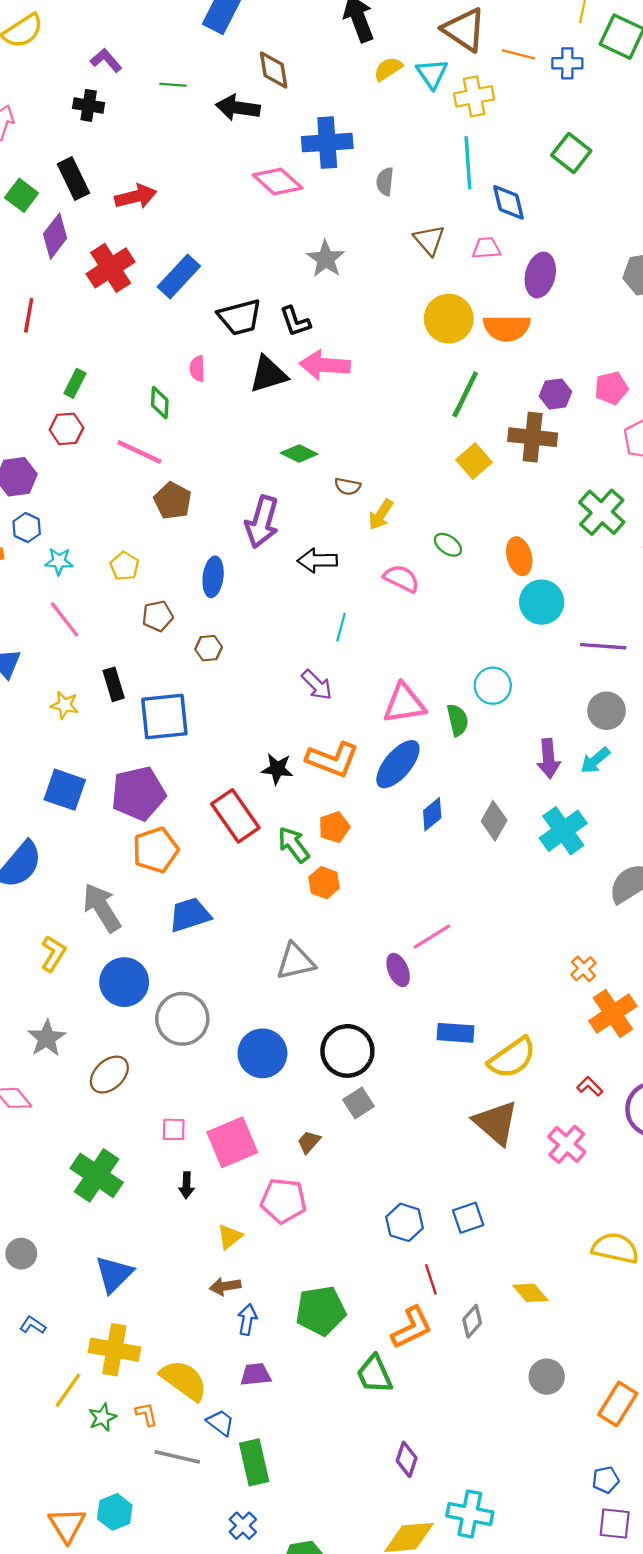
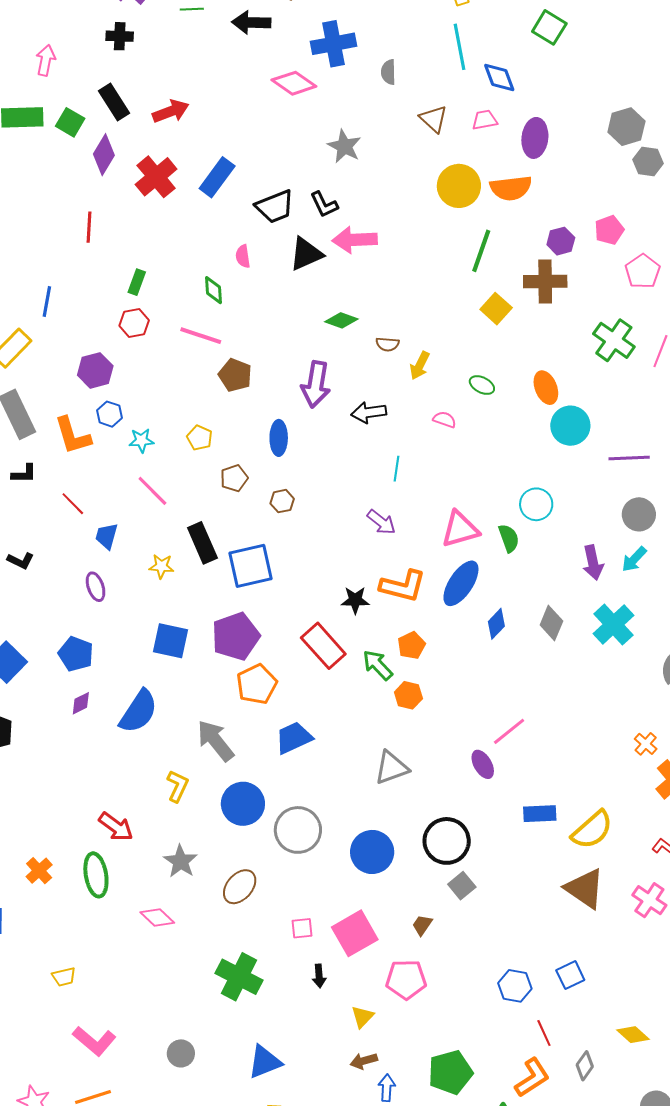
pink semicircle: (401, 578) -> (445, 420), size x0.7
black rectangle: (114, 684) -> (202, 543), size x1.4
blue triangle: (114, 1274) -> (265, 1062), turned 30

